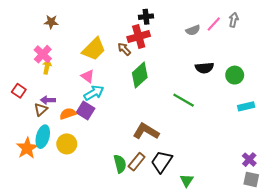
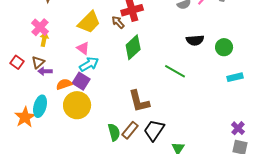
brown triangle: (41, 110) -> (38, 62), moved
brown L-shape: (146, 131) -> (139, 101), turned -135
yellow circle: (67, 144) -> (77, 105), moved, size x1.4

